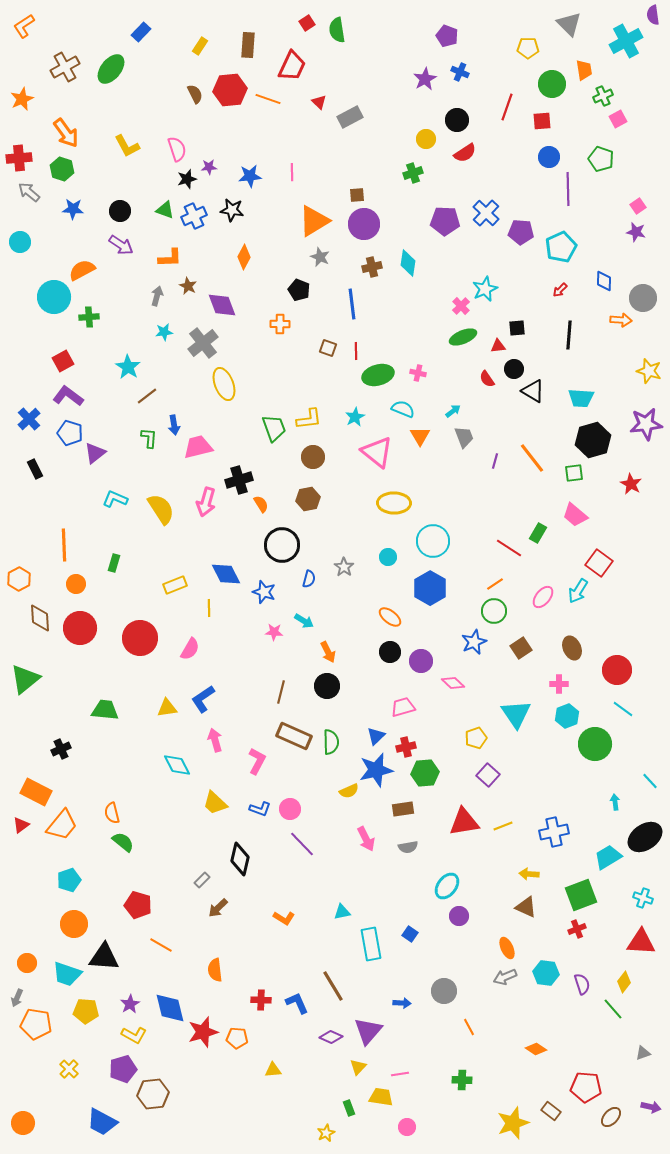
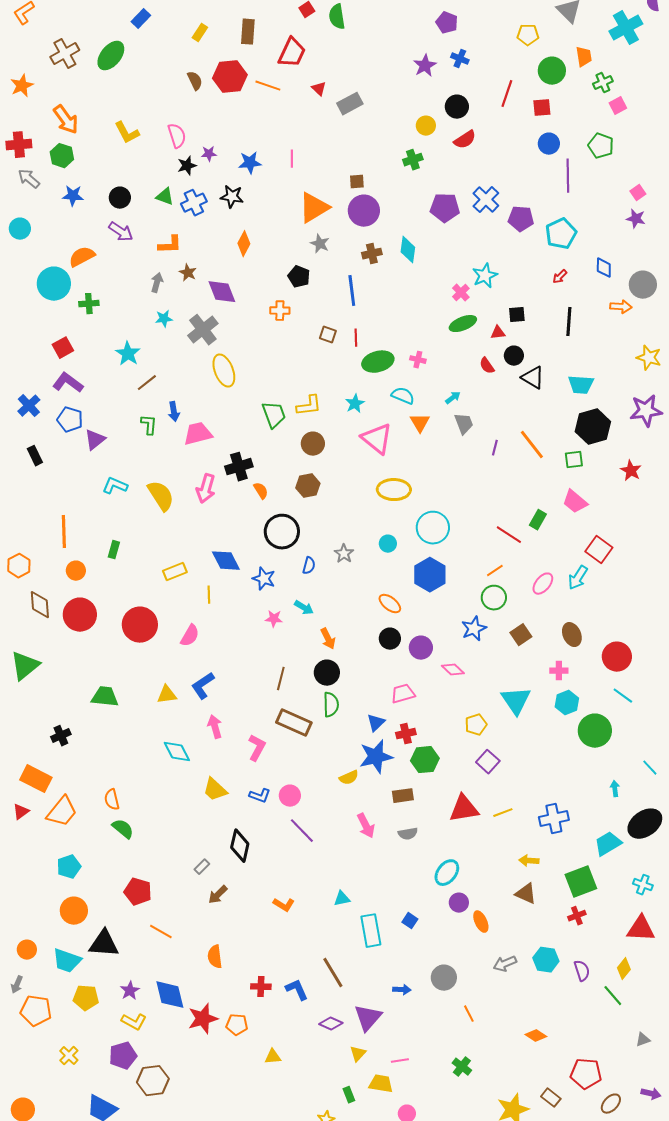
green semicircle: (331, 742) -> (331, 705), moved
orange ellipse: (507, 948) -> (481, 922), moved
green cross: (462, 1080) -> (462, 1067), turned 36

